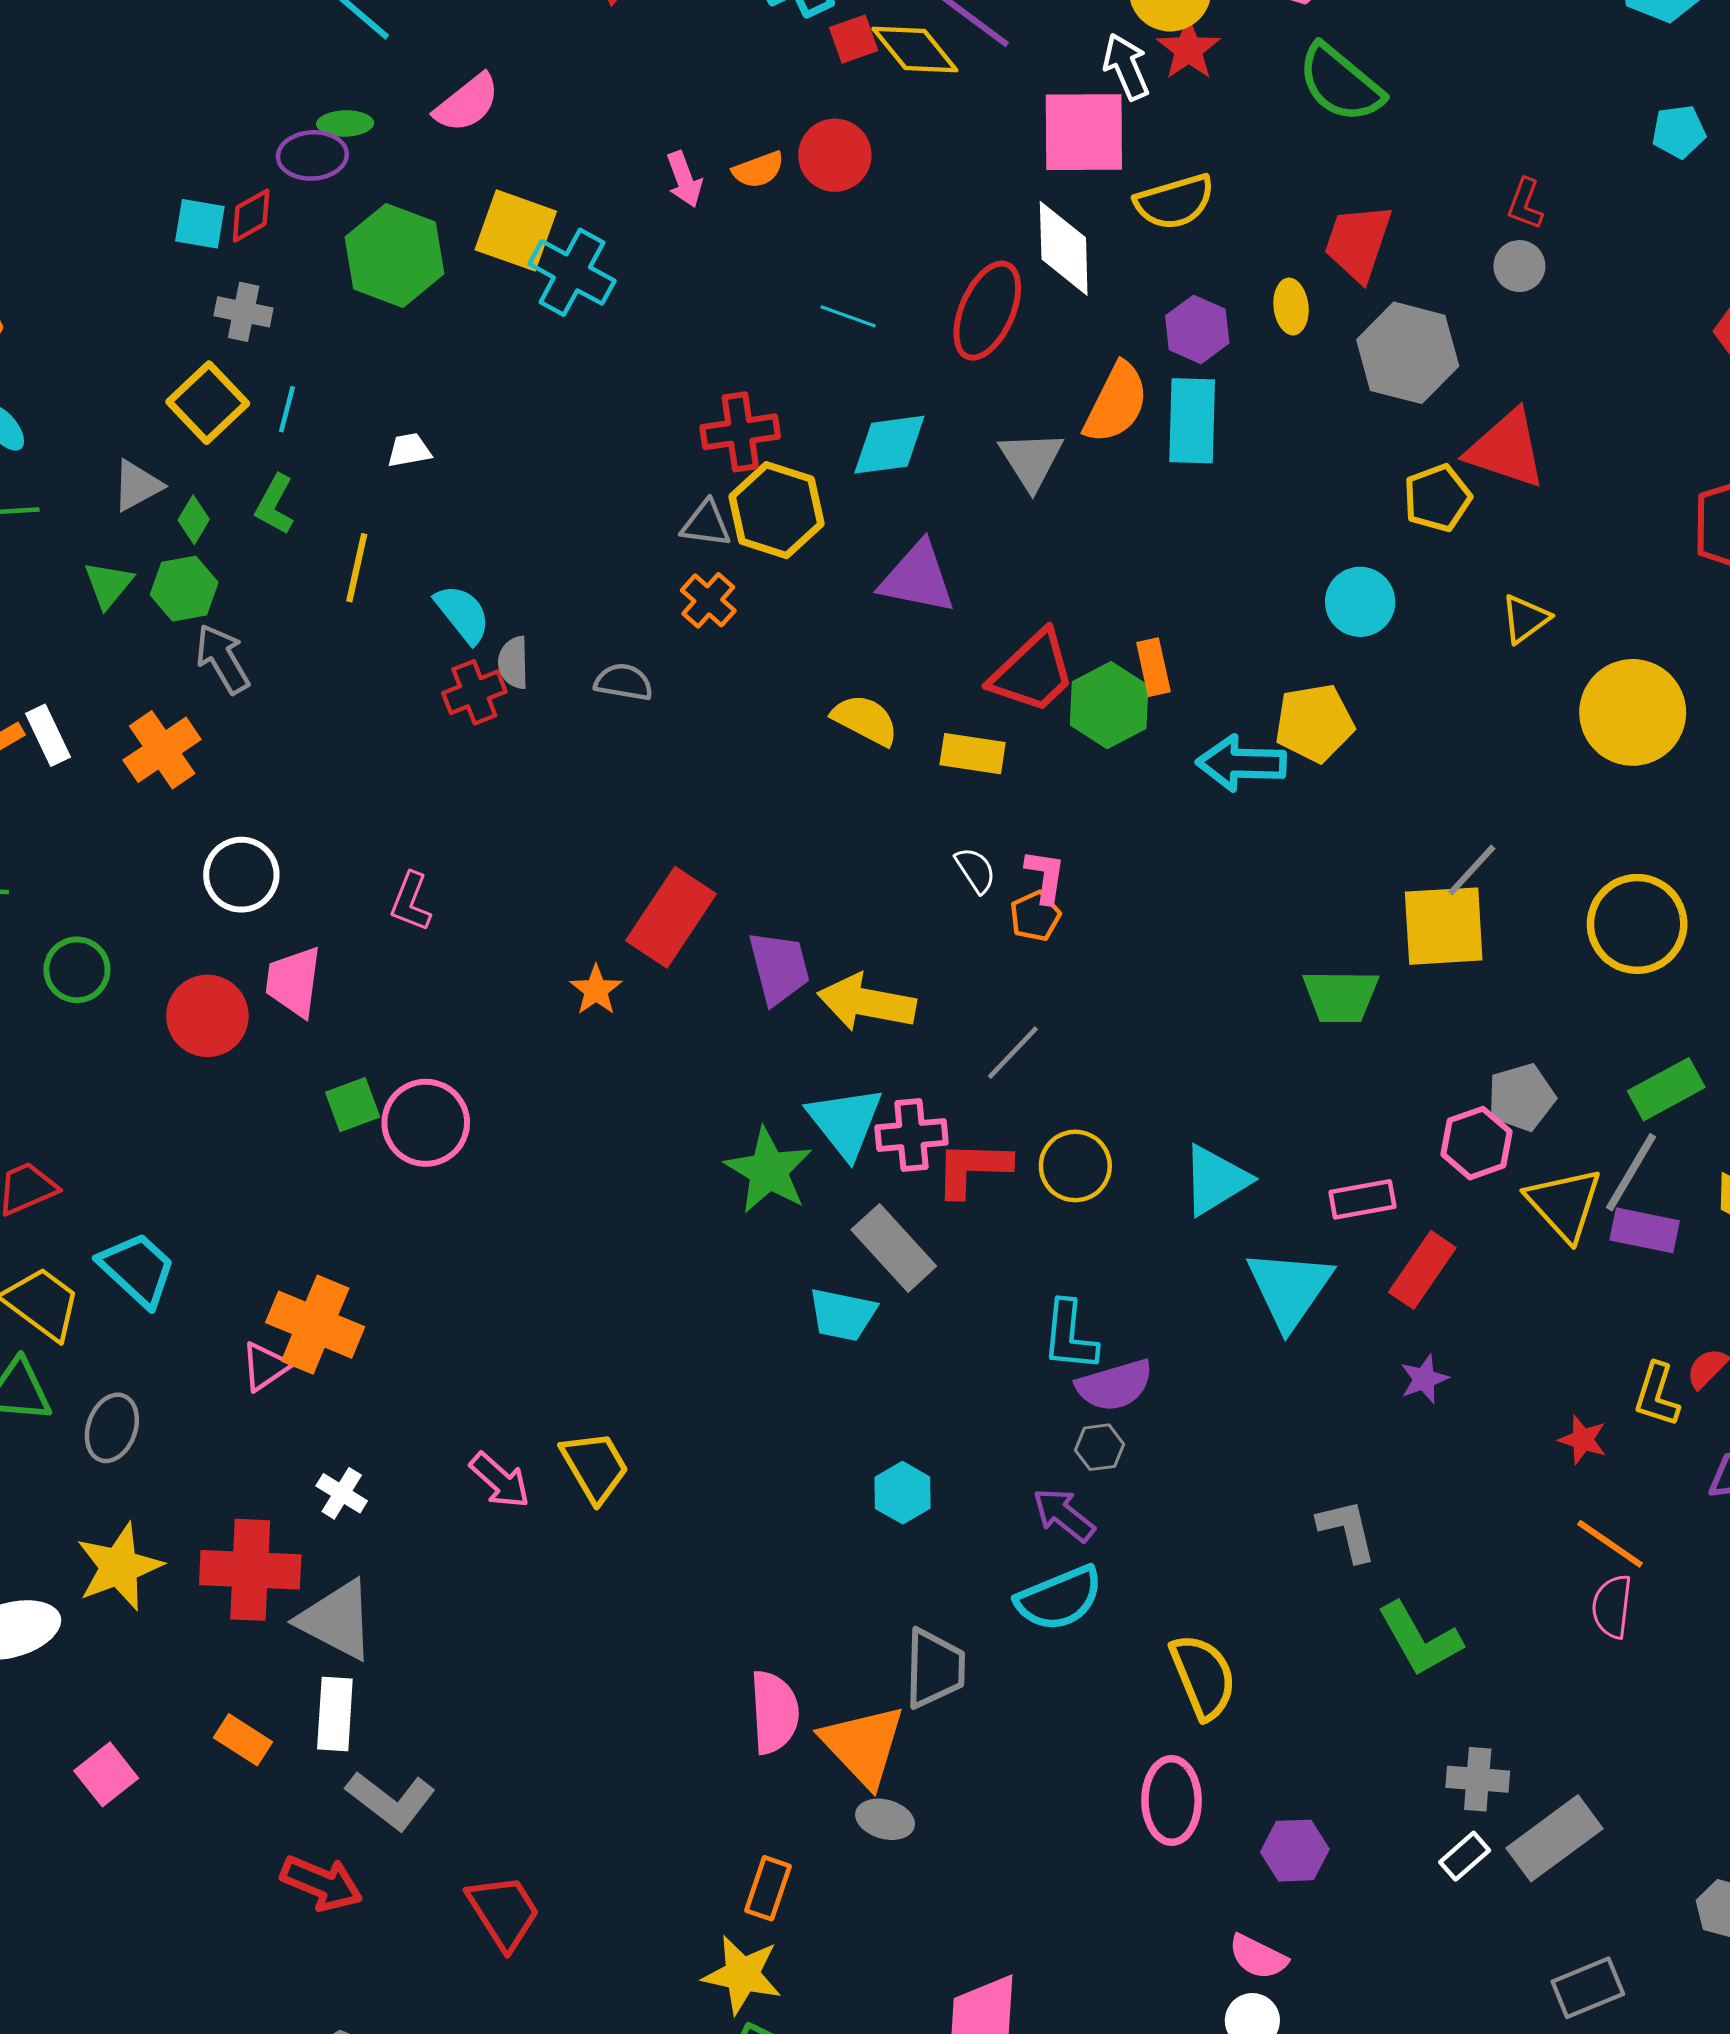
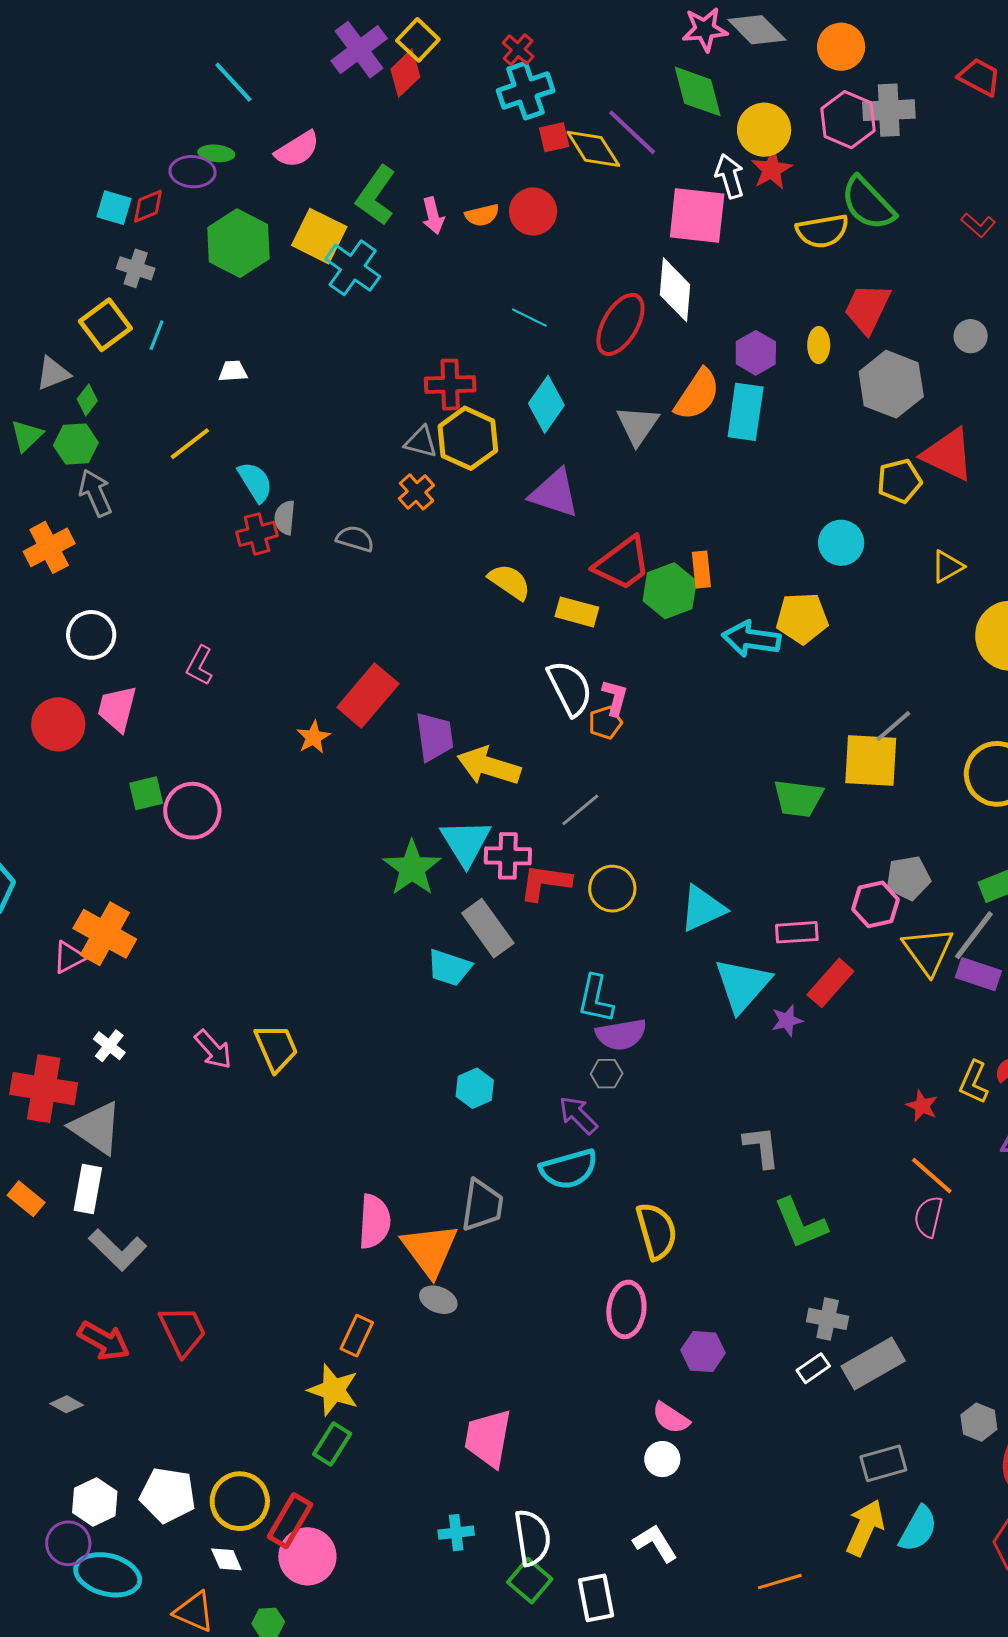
yellow semicircle: (1174, 202) -> (822, 231), moved
red L-shape: (1525, 204) -> (978, 225), moved, turned -76
cyan diamond: (889, 445) -> (546, 404), turned -54
green L-shape: (275, 505) -> (376, 195), moved, size x1.5
yellow line: (357, 568) -> (190, 444), turned 33
white semicircle: (975, 870) -> (570, 688), size x1.8
purple star: (1424, 1379) -> (787, 1020), moved
red arrow: (322, 1883) -> (104, 1341), moved

